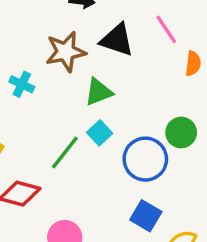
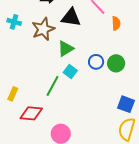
cyan cross: (22, 84) -> (14, 22), moved
blue circle: (145, 159) -> (96, 62), moved, size x0.6
blue square: (146, 216) -> (126, 104), moved

